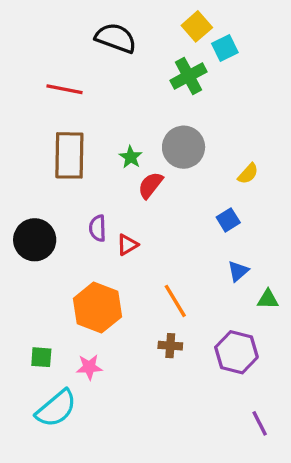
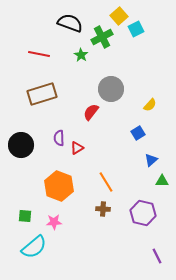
green cross: (188, 76) -> (102, 37), moved
brown rectangle: (69, 155) -> (42, 94), turned 72
green star: (131, 157) -> (81, 55), moved
blue triangle: (238, 271) -> (151, 160), moved

